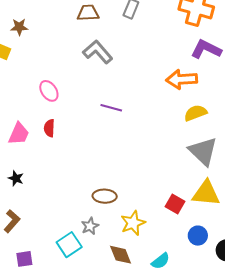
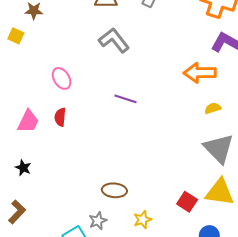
yellow semicircle: (196, 113) -> (213, 108), size x0.7
yellow star: (133, 223) -> (143, 220), size x0.7

